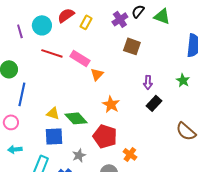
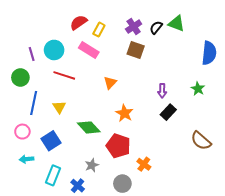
black semicircle: (138, 11) -> (156, 28), moved
cyan circle: (42, 25) -> (54, 50), moved
purple line: (20, 31) -> (32, 54), moved
brown square: (132, 46) -> (136, 50), moved
red line: (52, 53) -> (64, 75), moved
pink rectangle: (80, 58) -> (89, 50), moved
yellow triangle: (53, 113) -> (59, 107), moved, turned 40
blue square: (54, 136) -> (51, 141), moved, turned -30

